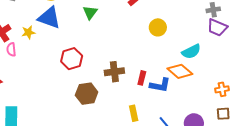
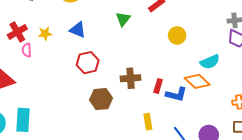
green triangle: (90, 12) -> (123, 19), moved
blue triangle: (49, 18) -> (78, 30), moved, size x0.7

